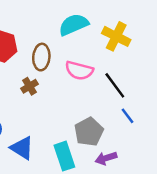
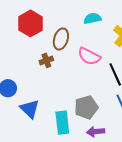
cyan semicircle: (74, 25) -> (92, 18), size x0.7

